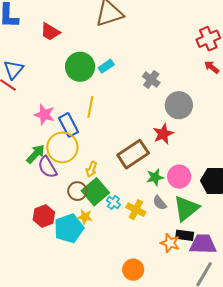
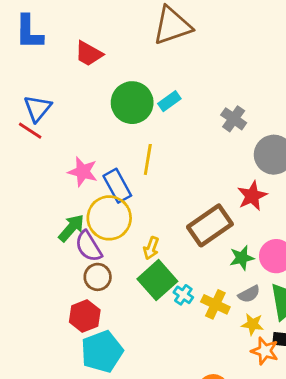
brown circle: (77, 191) -> (98, 277), moved
gray semicircle: (160, 203) -> (249, 294), turned -77
yellow star: (85, 217) -> (252, 324), moved
cyan pentagon: (69, 228) -> (102, 352), moved

